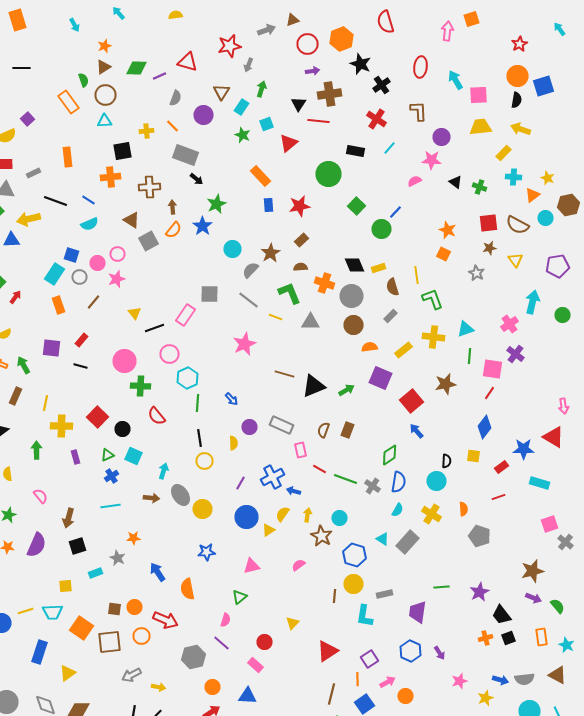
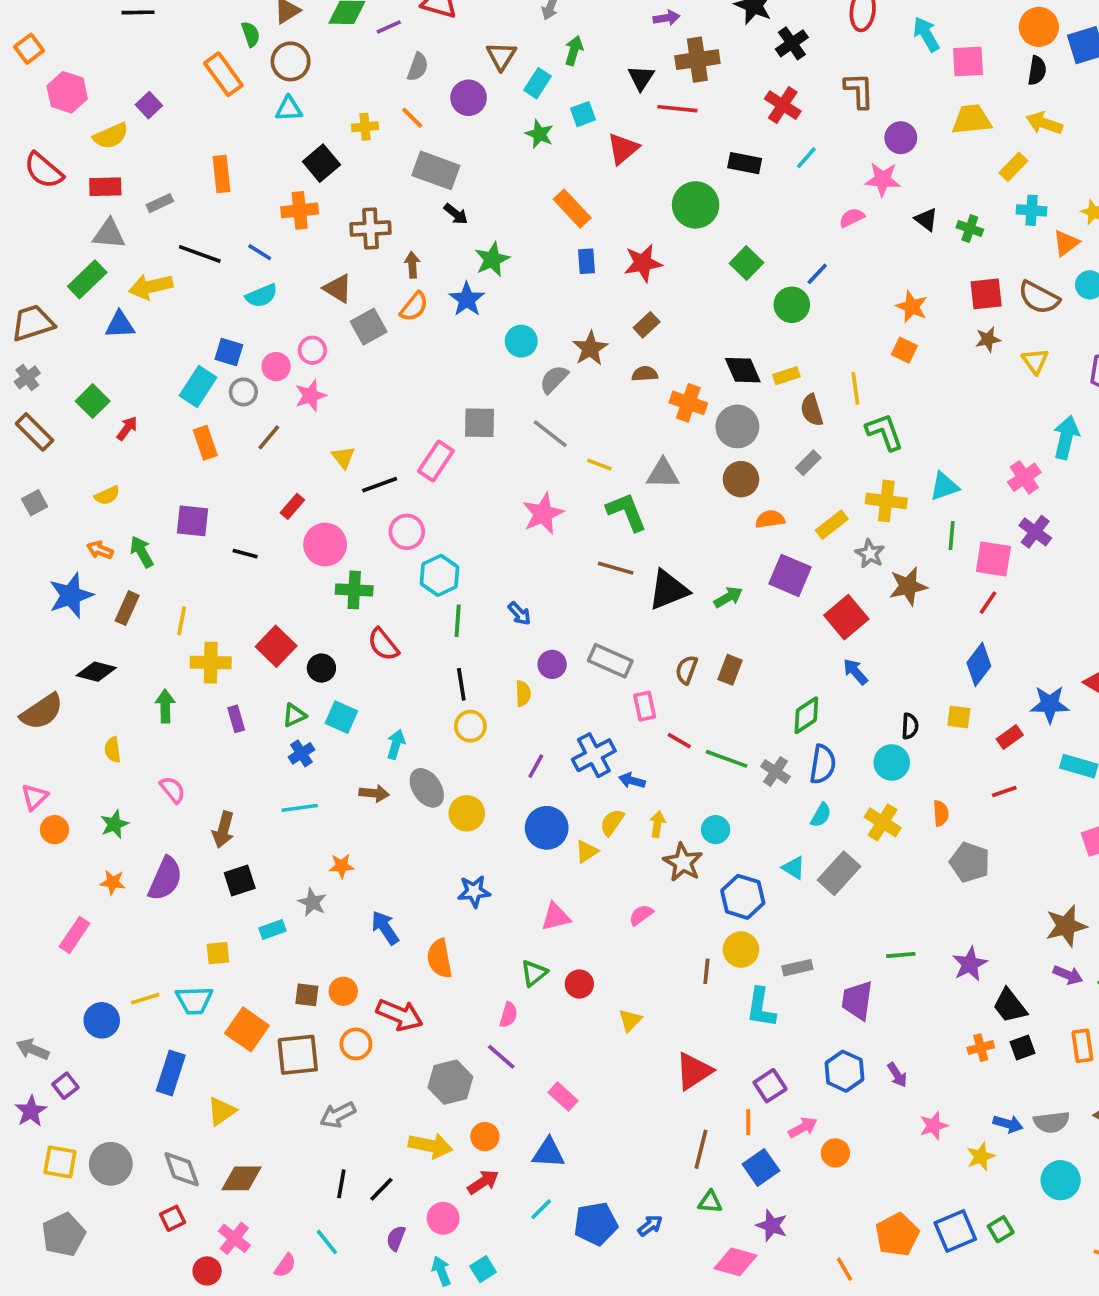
black square: (122, 151) -> (321, 163), turned -30
gray star: (476, 273) -> (870, 554), moved
green L-shape: (290, 293) -> (627, 512), moved
red rectangle: (82, 340) -> (292, 506), moved
red circle: (264, 642) -> (579, 984), moved
yellow arrow: (158, 687) -> (430, 1146), moved, size x1.6

